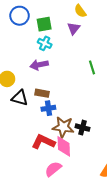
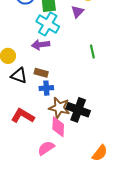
cyan cross: (45, 43) -> (48, 24), size x1.6
black cross: (82, 128) -> (78, 110), size x1.6
red L-shape: (43, 142) -> (23, 116), moved

